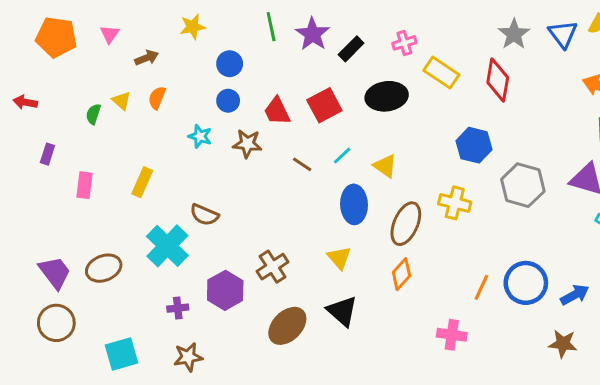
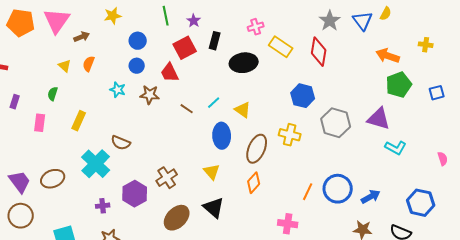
pink triangle: (110, 34) -> (57, 21), size x2.0
purple star: (313, 34) -> (194, 21), size x0.6
black rectangle: (351, 49) -> (215, 41), moved, turned -30
red square: (324, 105) -> (185, 48), moved
green semicircle: (93, 114) -> (53, 94), moved

